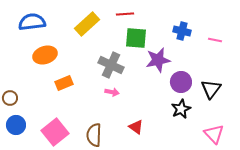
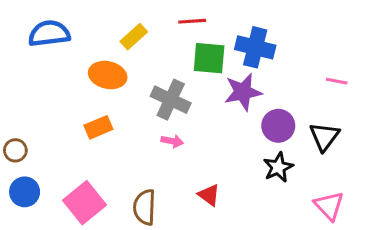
yellow rectangle: (87, 24) -> (134, 37), size x0.7
blue cross: (182, 31) -> (255, 47), moved, size x1.4
pink line: (215, 40) -> (337, 81), moved
orange ellipse: (45, 55) -> (108, 75), moved, turned 30

